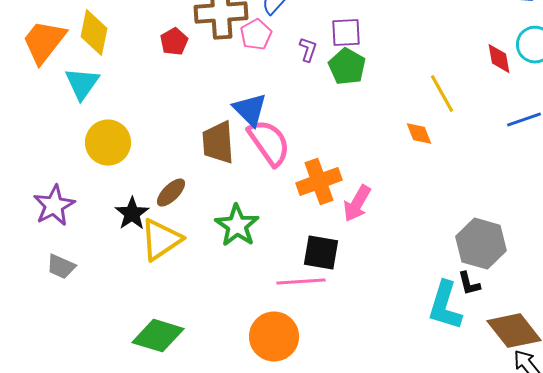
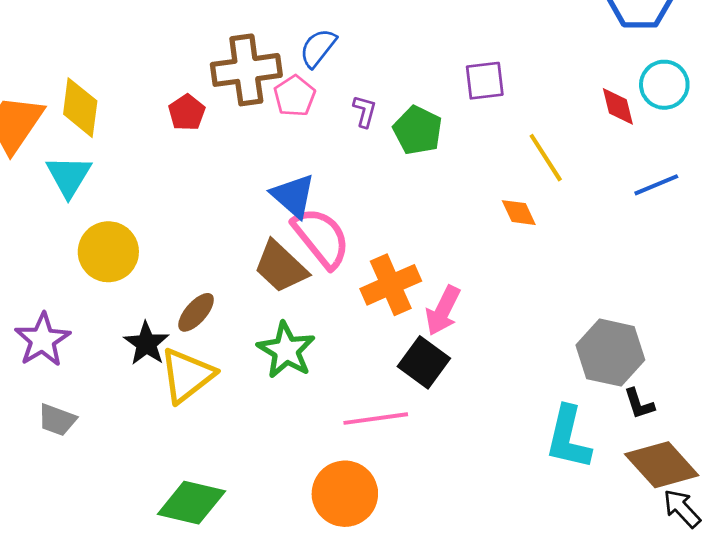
purple square: (346, 33) -> (485, 81), moved
brown trapezoid: (218, 143) -> (281, 267), moved, turned -39
black square: (321, 253) -> (424, 362), moved, turned 30
black L-shape: (469, 284) -> (639, 404), moved

